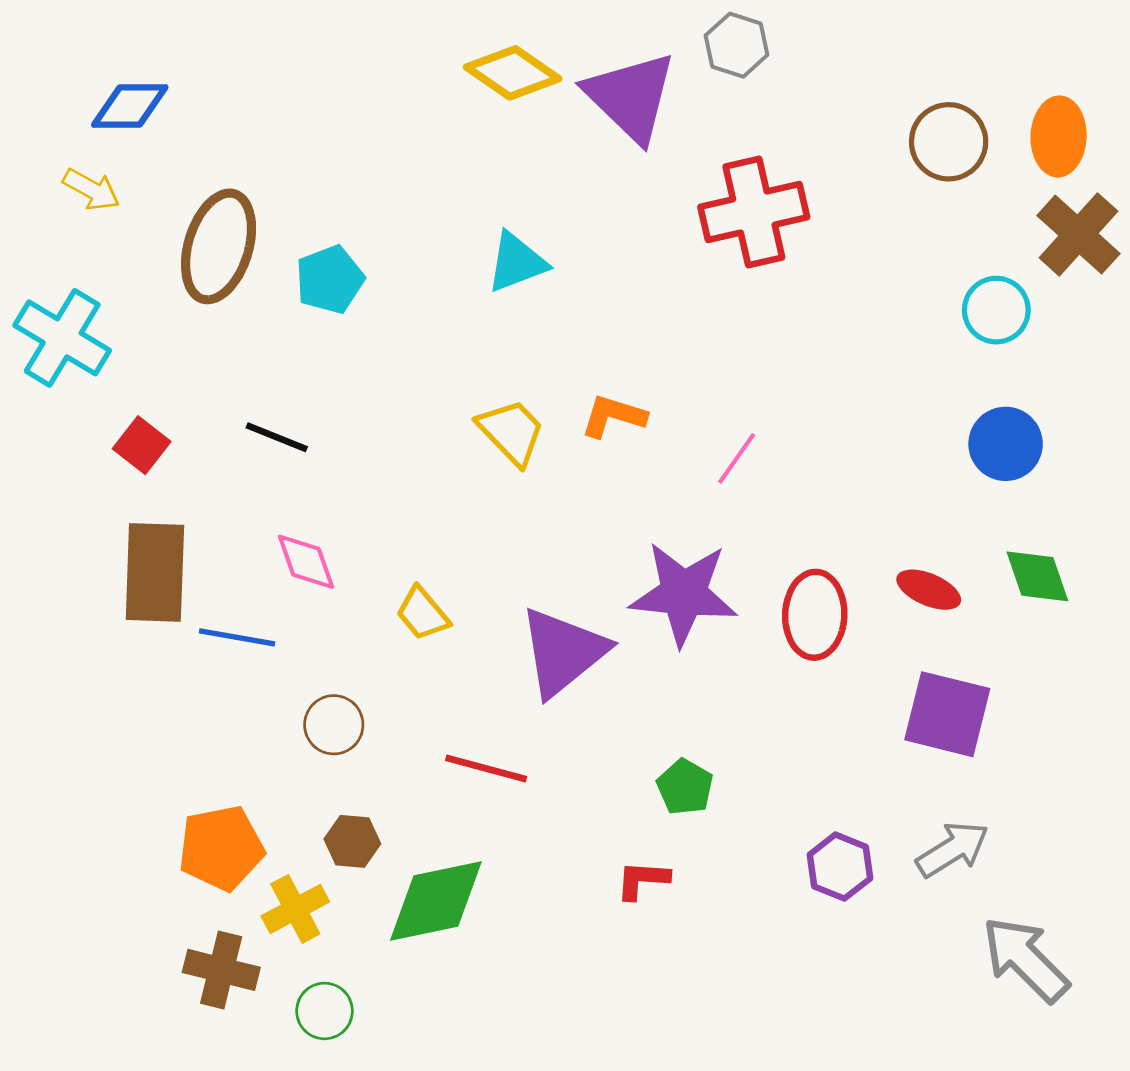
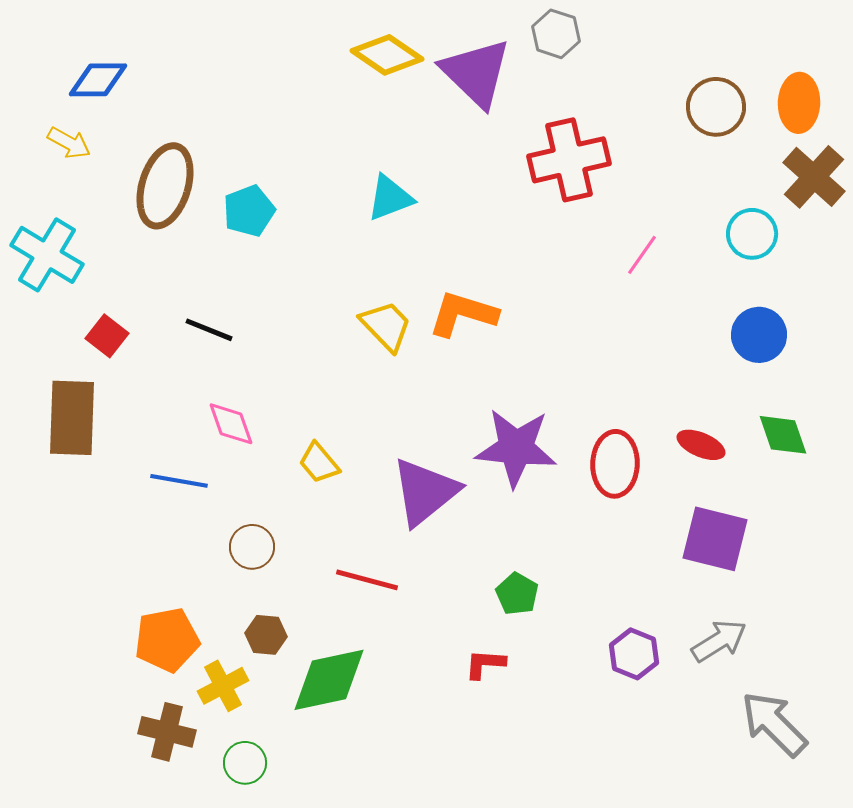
orange L-shape: (613, 416) -> (463, 314), size x1.4
pink line: (737, 458) -> (642, 255), moved
brown rectangle: (155, 572) -> (72, 418), moved

